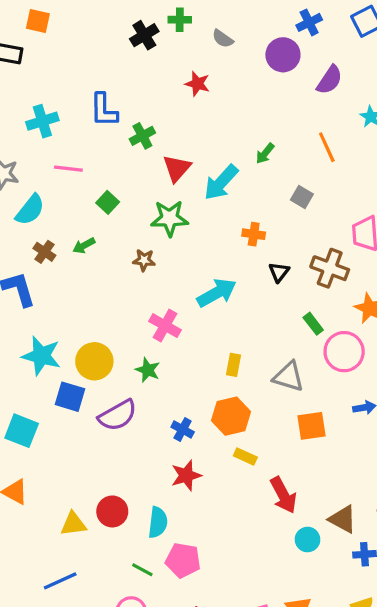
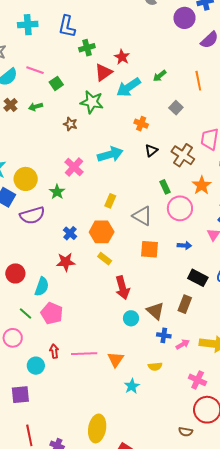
red star: (197, 84) -> (122, 57), moved
pink line: (68, 169) -> (35, 70), moved

